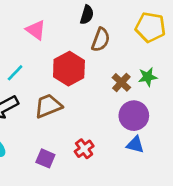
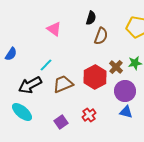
red hexagon: (69, 69) -> (95, 77), moved
cyan line: (15, 73) -> (46, 65), moved
purple square: (45, 158) -> (61, 122), turned 32

